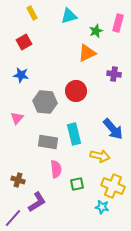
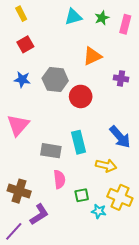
yellow rectangle: (32, 13) -> (21, 14), moved
green star: (96, 31) -> (102, 18), moved
gray hexagon: (45, 102) -> (55, 79), moved
pink triangle: (17, 118) -> (18, 125), size x1.6
brown cross: (18, 180) -> (19, 191), size x1.5
cyan star: (102, 207) -> (99, 211), moved

